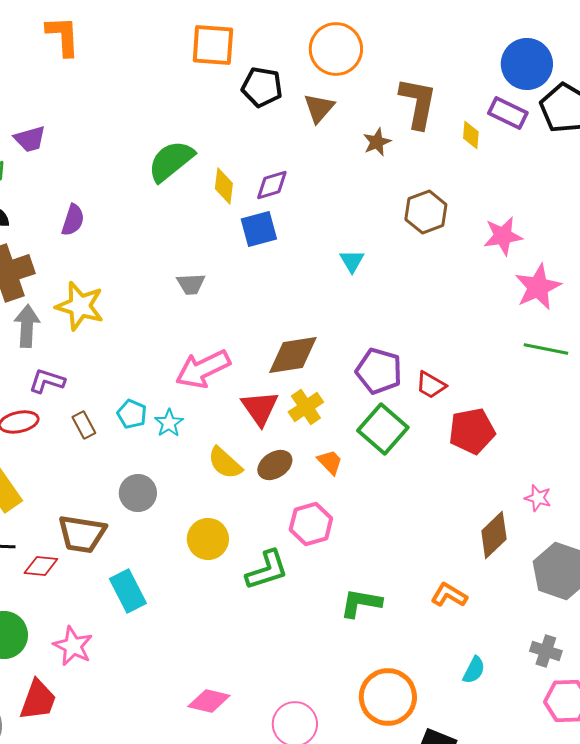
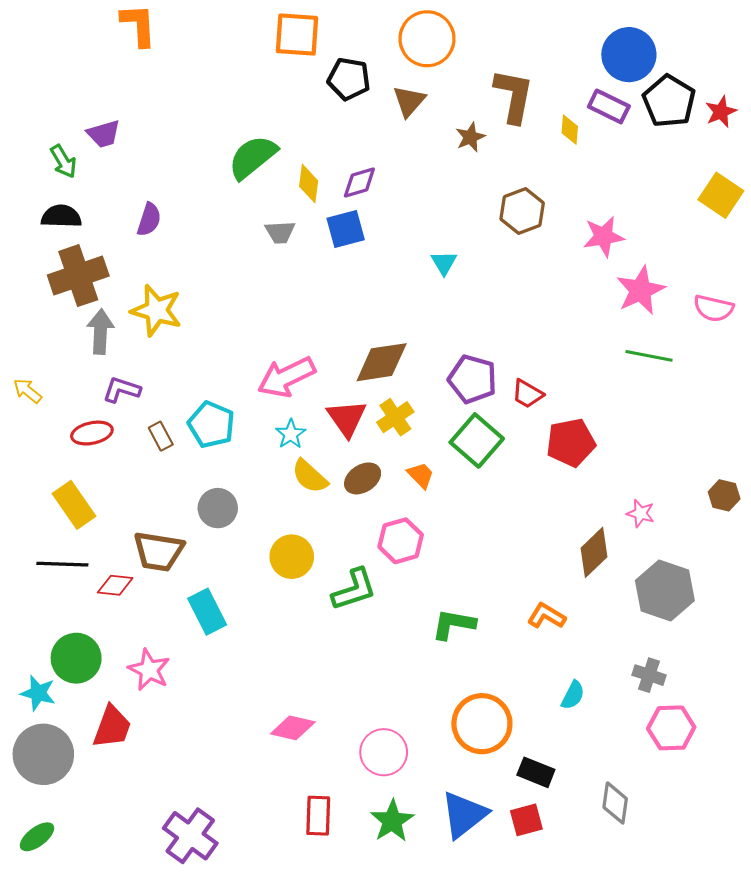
gray trapezoid: (191, 284) -> (280, 232), moved
cyan pentagon: (132, 414) -> (211, 425), size x1.5
cyan star: (169, 423) -> (291, 434), moved

